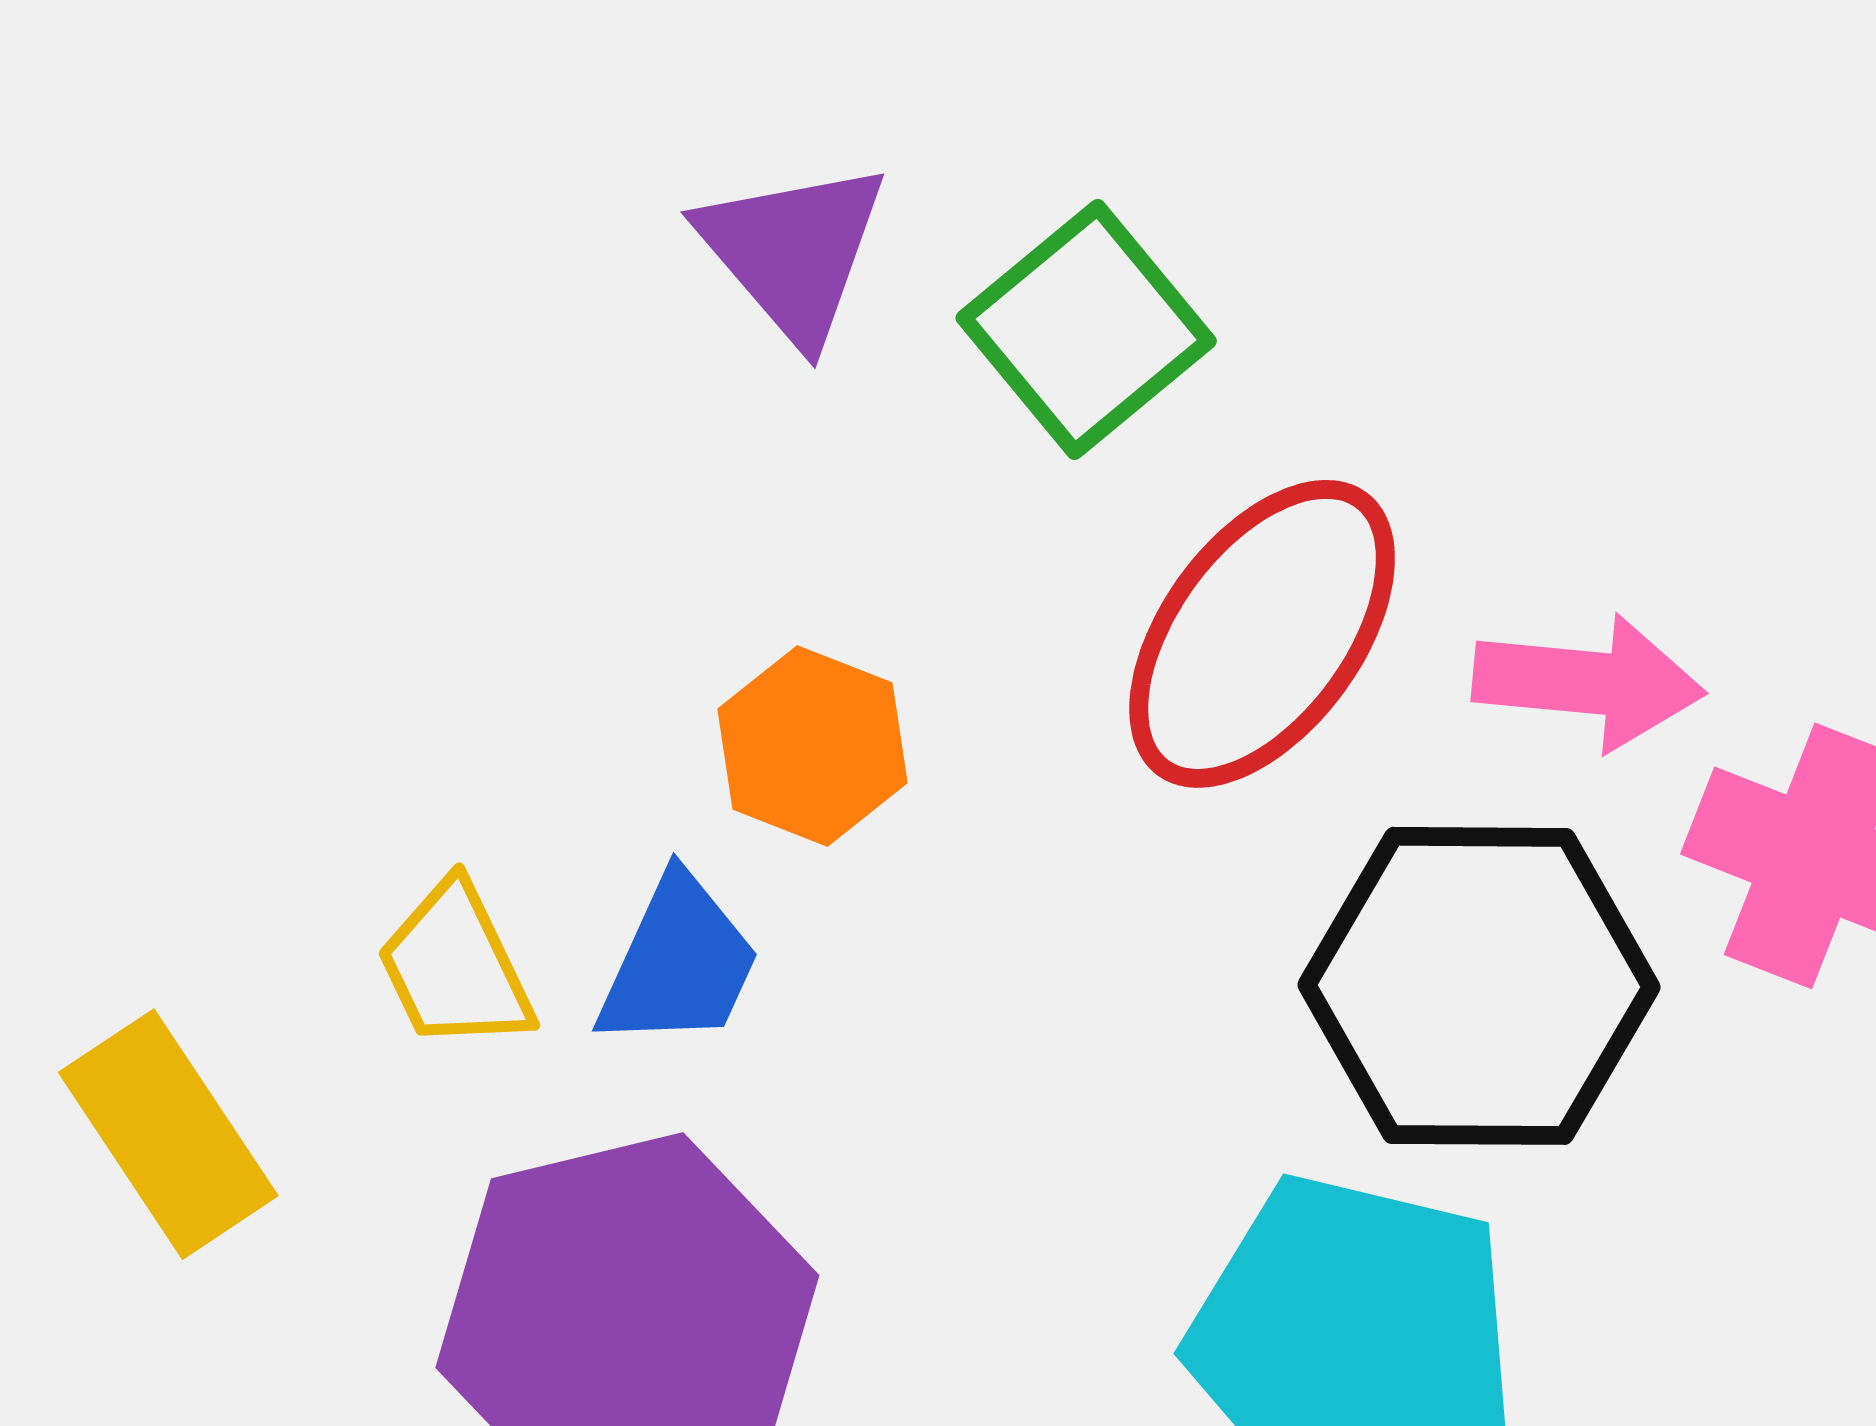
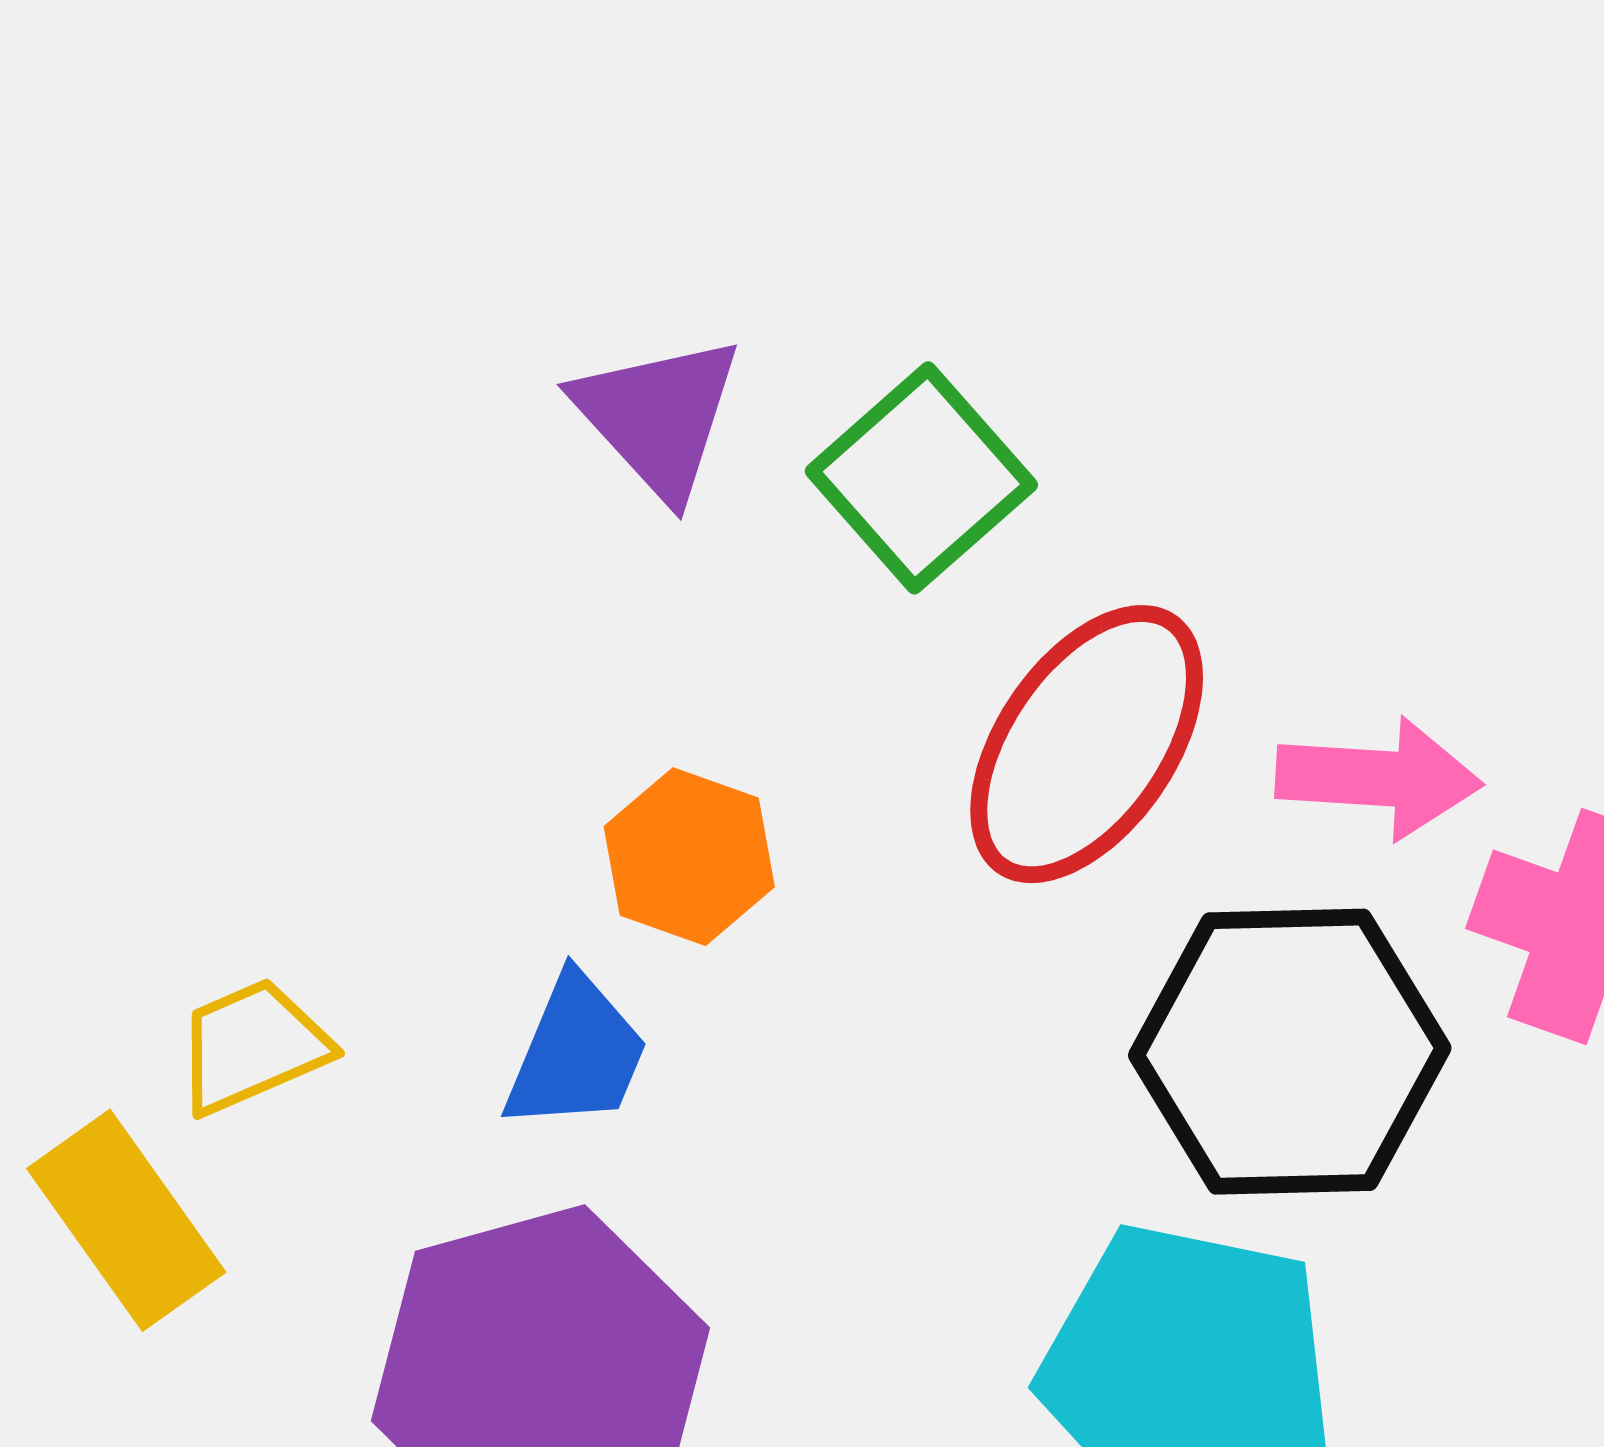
yellow trapezoid: (455, 967) -> (252, 1046), moved, turned 94

